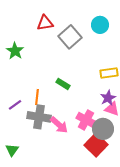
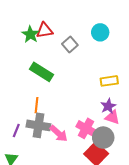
gray square: (70, 37) -> (70, 45), size x0.7
green star: (15, 51) -> (30, 34), moved
green rectangle: (63, 84) -> (42, 72), moved, size x1.6
purple line: (15, 105) -> (16, 130), moved, turned -32

